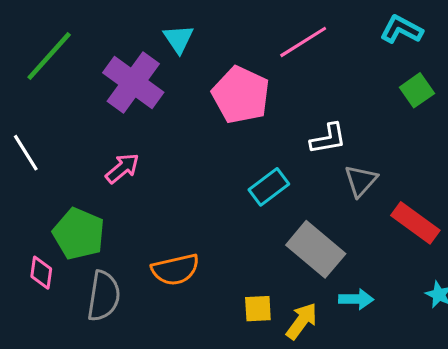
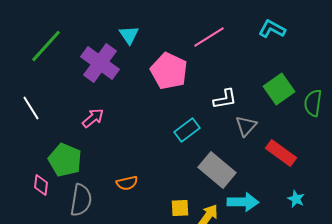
green square: (417, 90) -> (279, 89), moved, size x1.4
orange semicircle: (175, 270) -> (127, 183), size x0.7
cyan arrow: (356, 299) -> (243, 202), size x1.4

